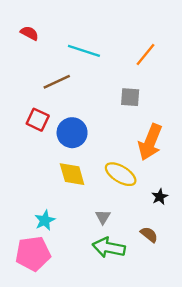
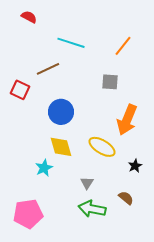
red semicircle: (29, 33) -> (29, 17), moved
red square: (38, 120) -> (20, 90), moved
cyan star: (45, 220) -> (44, 168), moved

